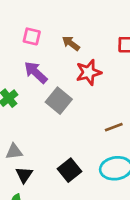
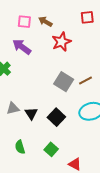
pink square: (32, 36) -> (24, 22), moved
gray square: (59, 101) -> (64, 82), moved
black triangle: (24, 175) -> (31, 113), moved

